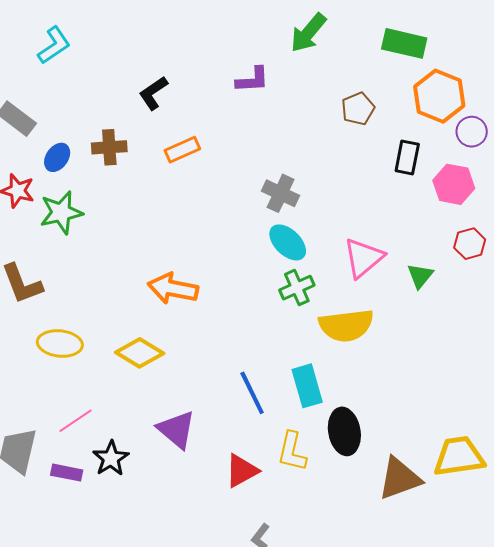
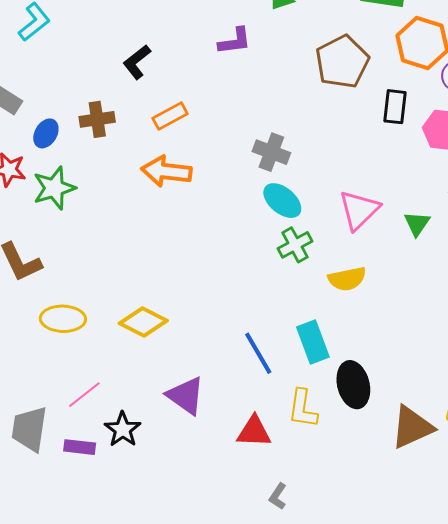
brown pentagon: (358, 109) -> (342, 62), size x1.6
orange arrow: (173, 288) -> (166, 171), moved
yellow semicircle: (346, 325) -> (347, 279), size x0.7
red triangle: (242, 471) -> (254, 432), turned 36

